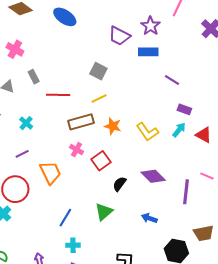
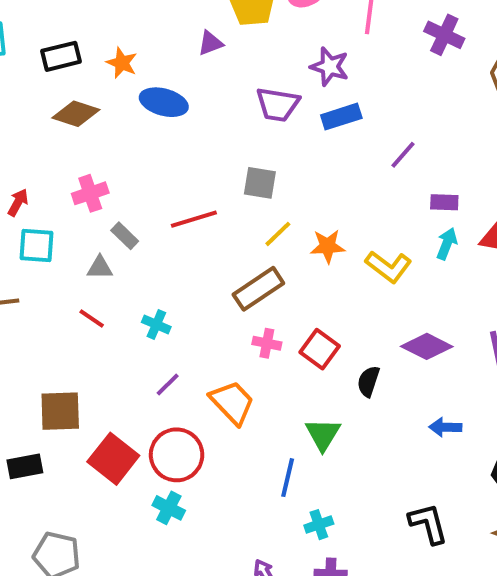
pink cross: (15, 49) -> (90, 193), turned -30
gray rectangle: (34, 77) -> (125, 236), moved
purple line: (172, 80) -> (403, 155), turned -63
red line: (58, 95) -> (194, 219), moved
orange star: (113, 126) -> (328, 246), moved
green triangle: (104, 212) -> (323, 434), moved

